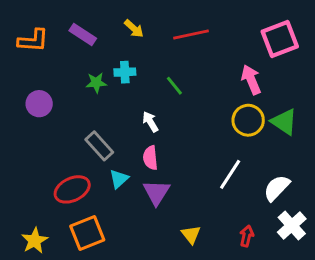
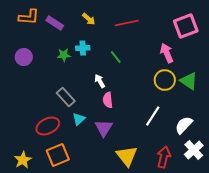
orange L-shape: (33, 41) -> (29, 17), moved
purple circle: (39, 104) -> (24, 57), moved
pink semicircle: (150, 158) -> (108, 100), moved
yellow triangle: (191, 235) -> (127, 156), size x1.6
red arrow: (247, 236) -> (164, 157), size x1.5

